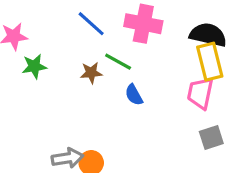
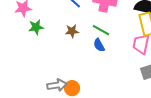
green line: (118, 62) -> (101, 30), moved

